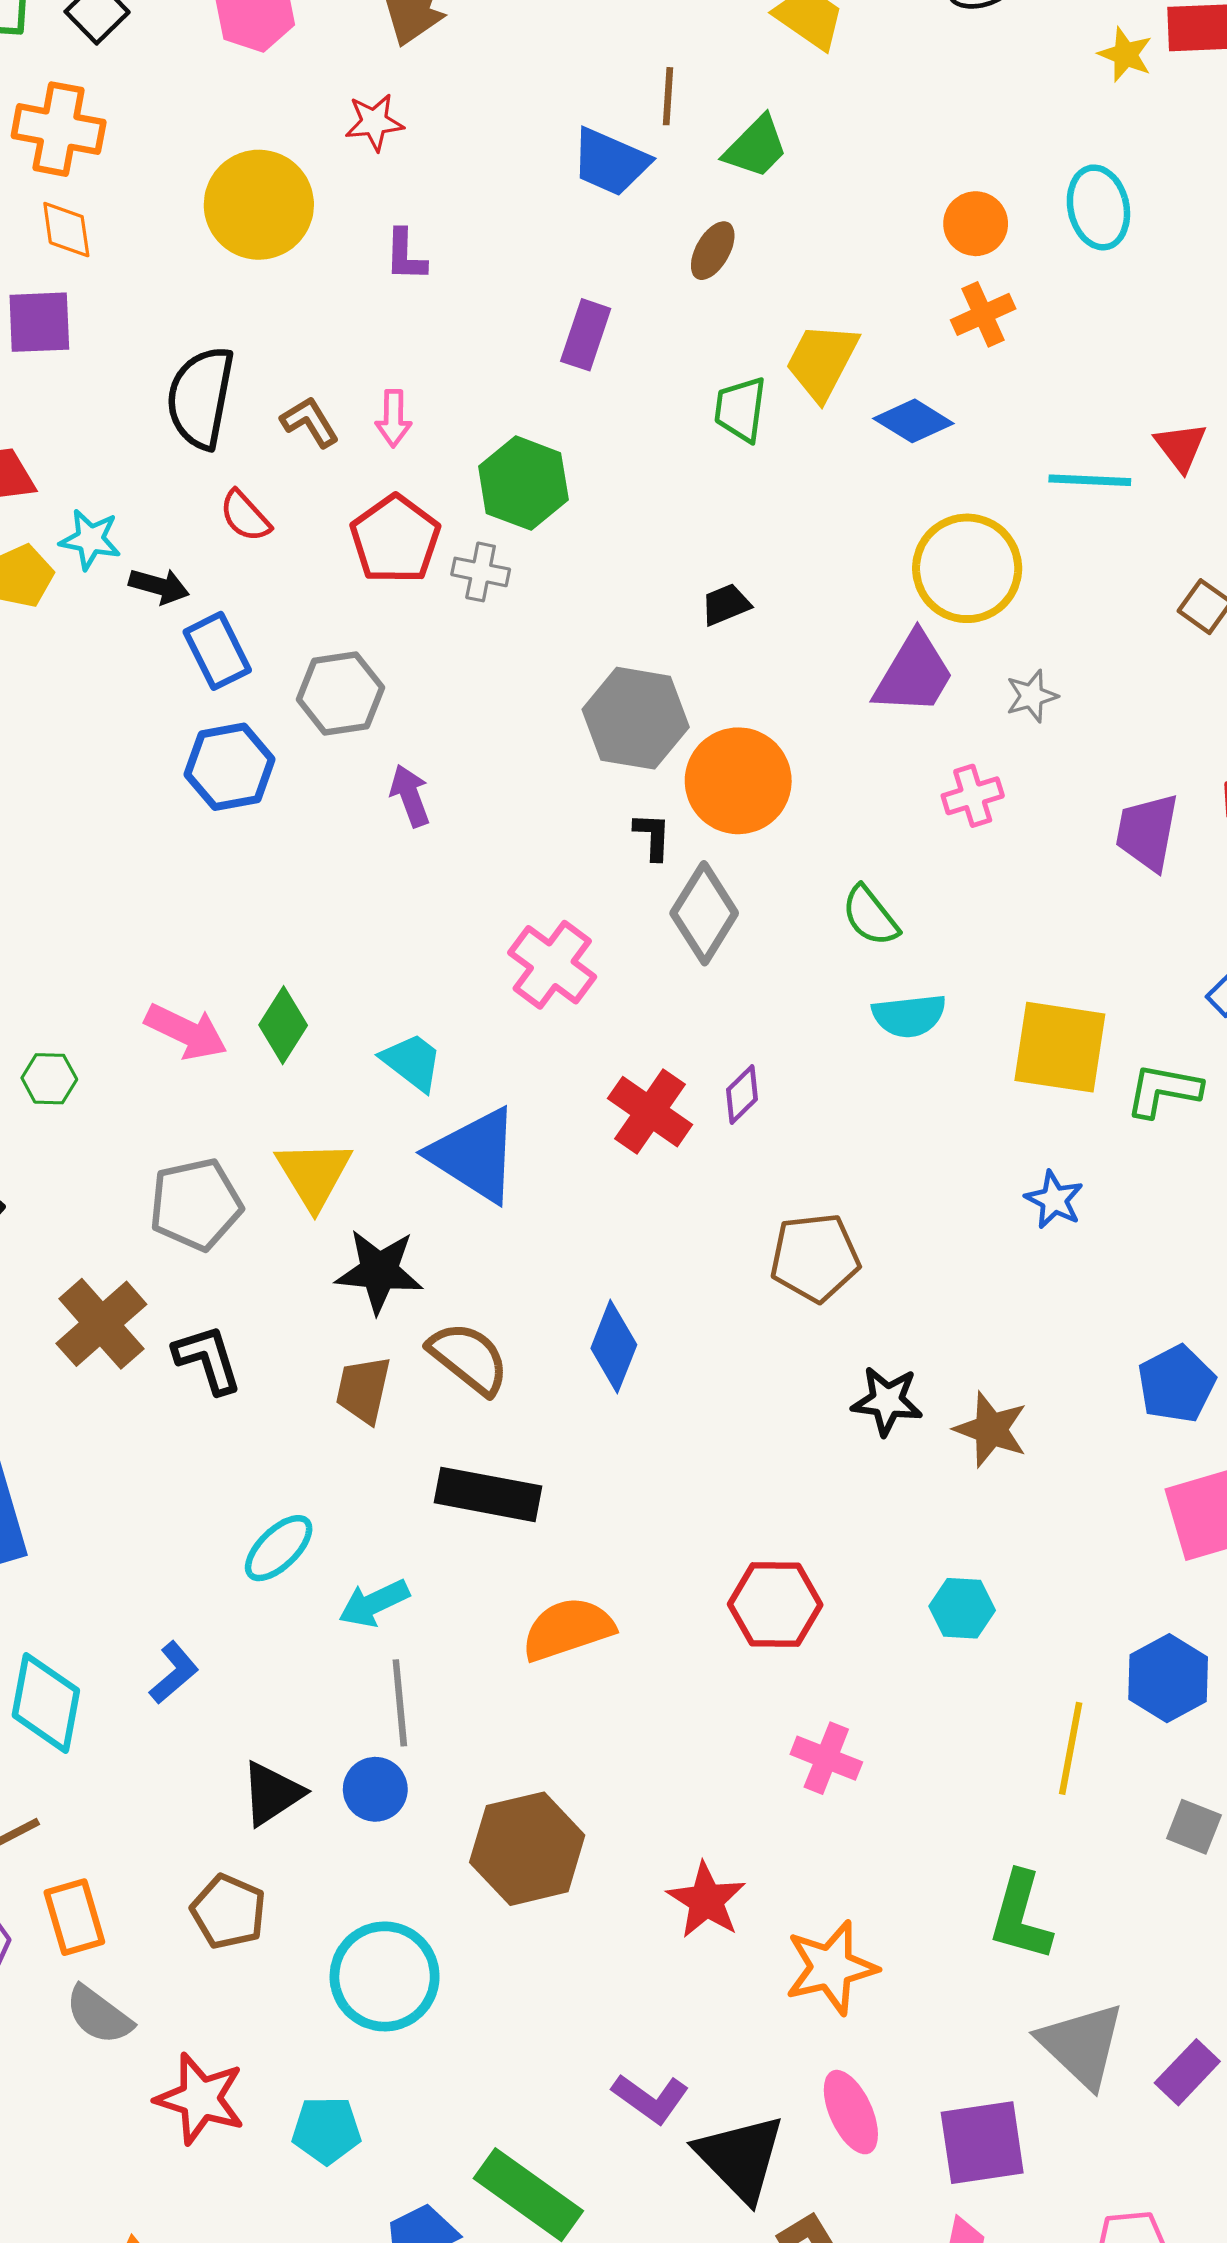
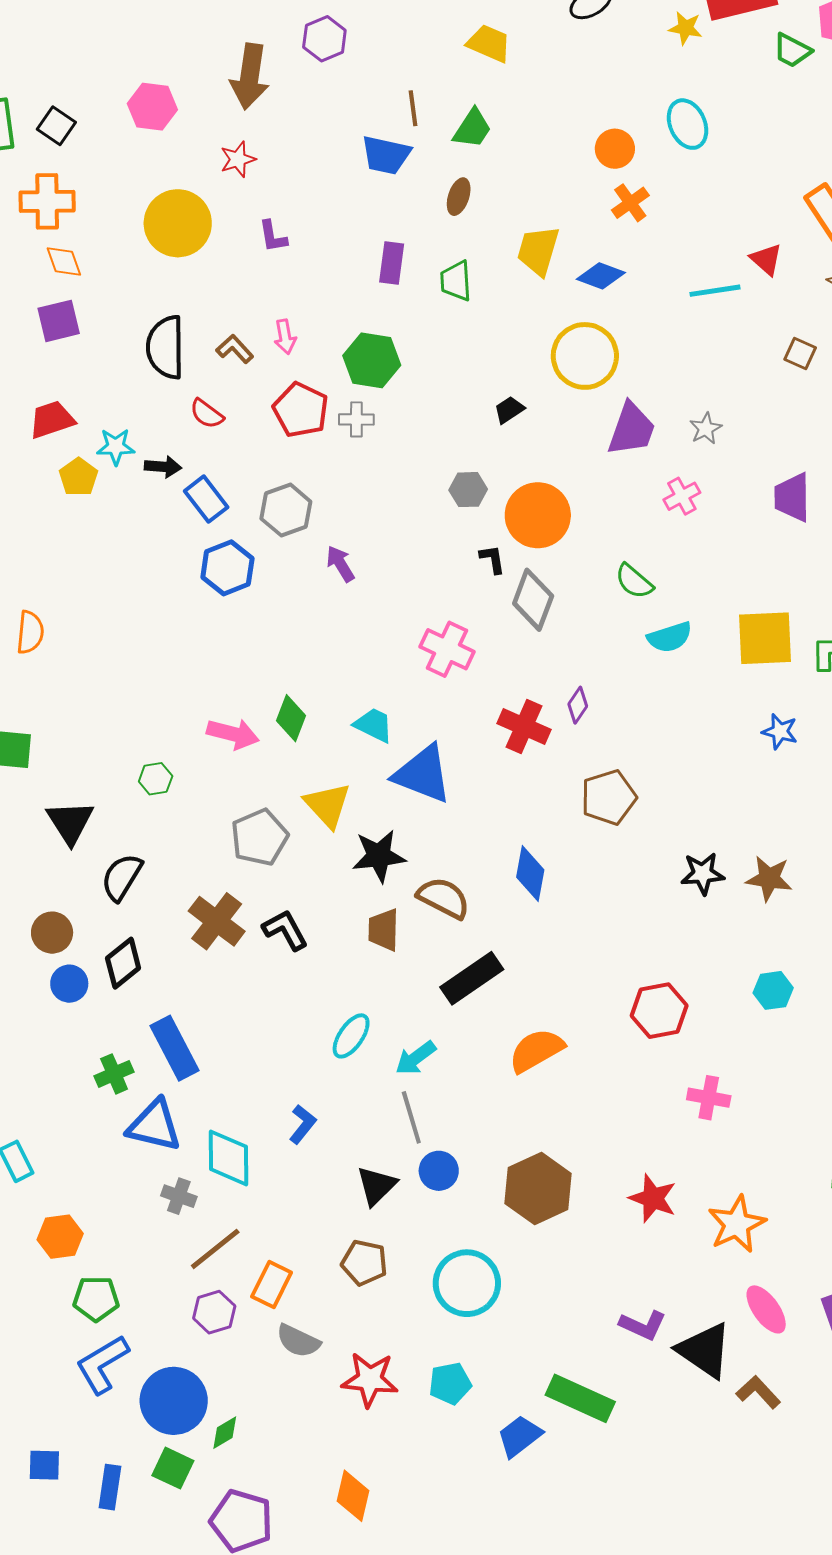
green trapezoid: (740, 409) -> (456, 281), moved
yellow circle: (967, 568) -> (585, 356), moved
gray hexagon: (636, 718) -> (468, 490), size x0.6
brown pentagon: (815, 1258) -> (609, 797), moved
black rectangle: (488, 1494) -> (472, 978), turned -34
gray line: (400, 1703) -> (411, 1117), moved
orange rectangle: (74, 1917) -> (272, 1284), turned 54

